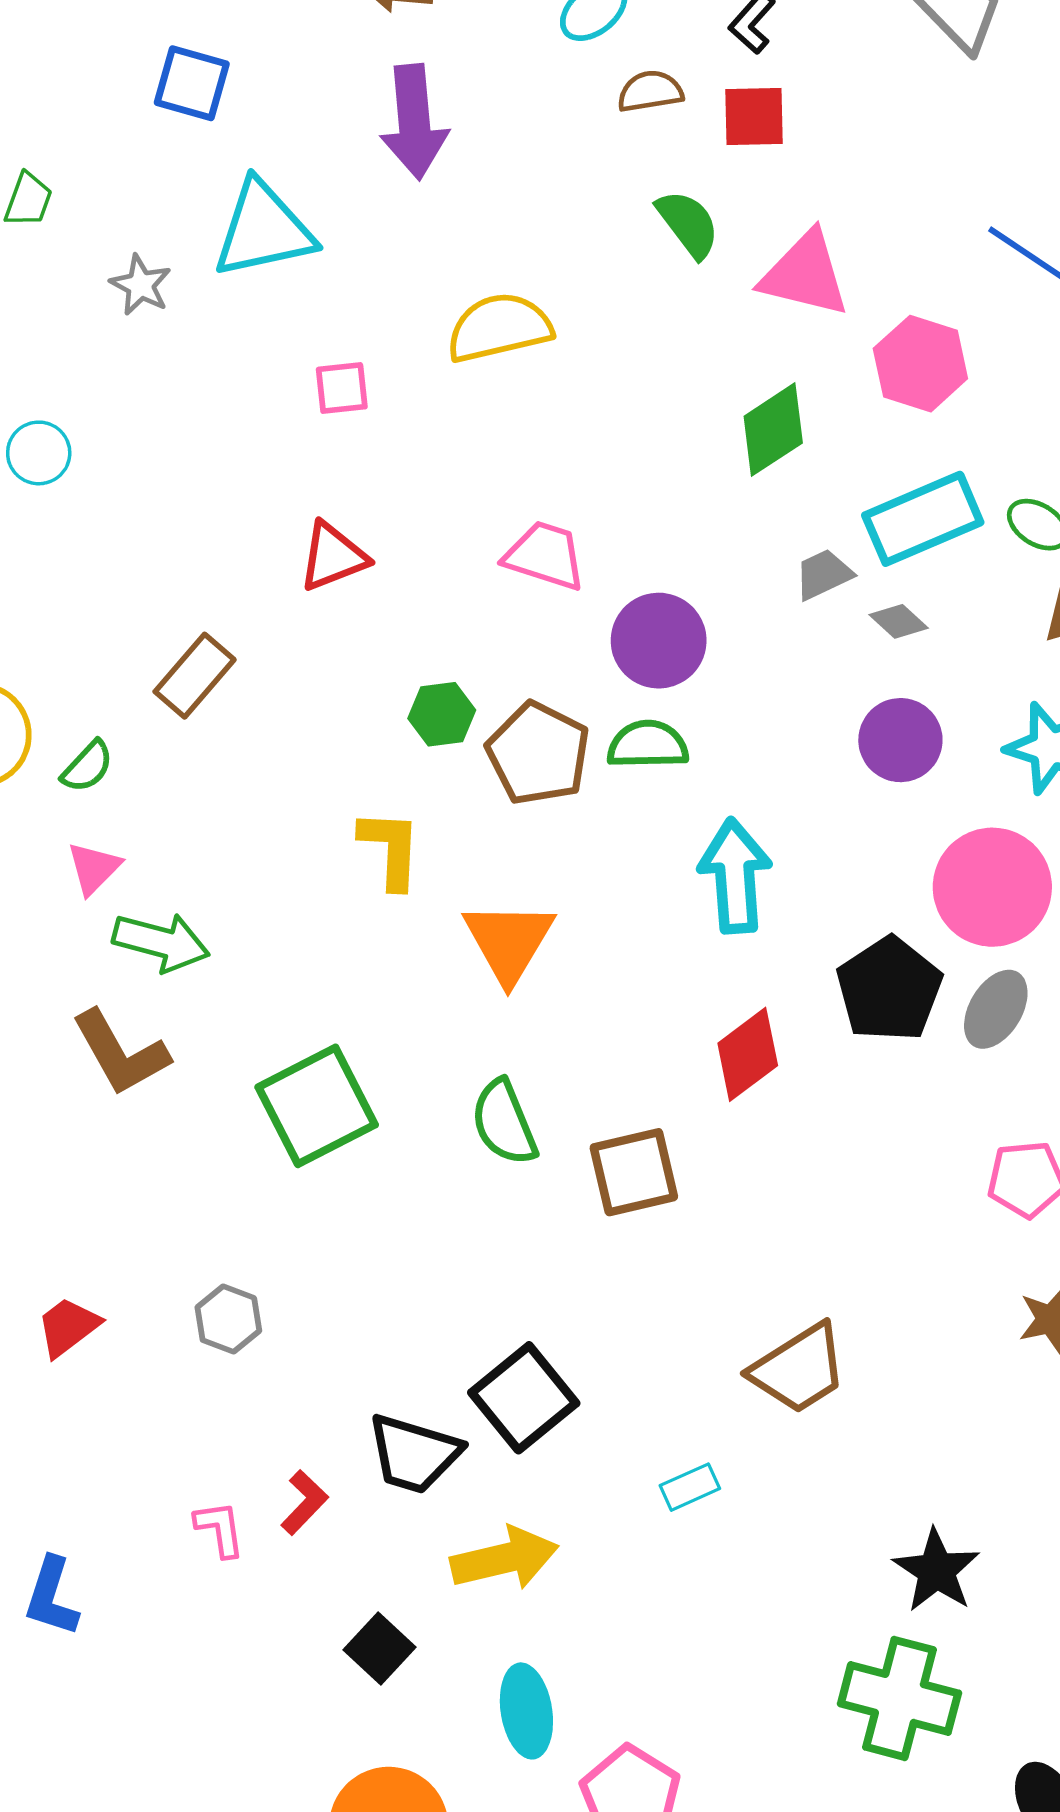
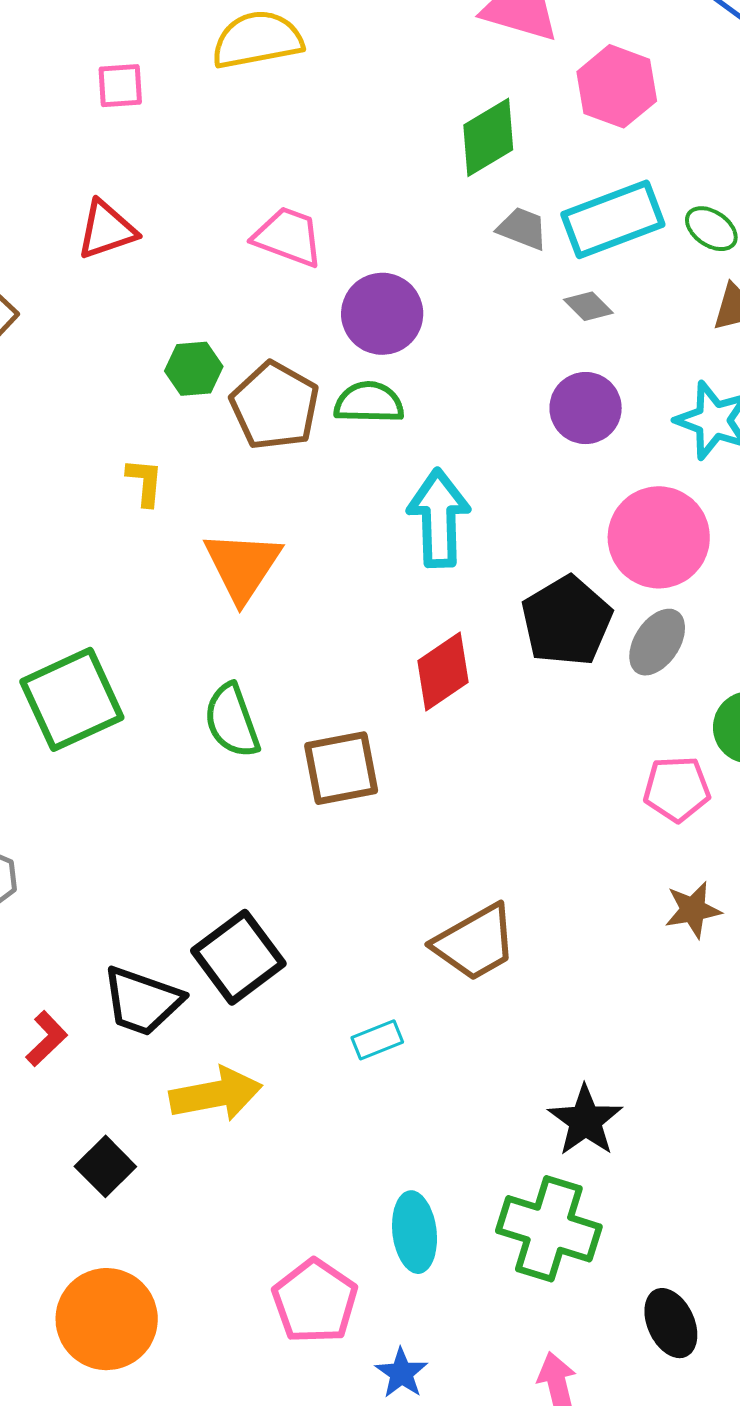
gray trapezoid: (824, 574) -> (522, 228), moved, turned 44
yellow L-shape: (390, 849) -> (145, 482), size x0.7
cyan ellipse: (526, 1711) -> (415, 1232), moved

